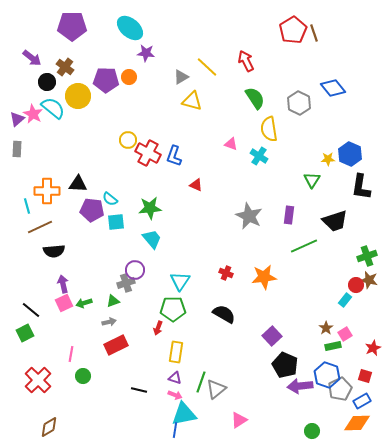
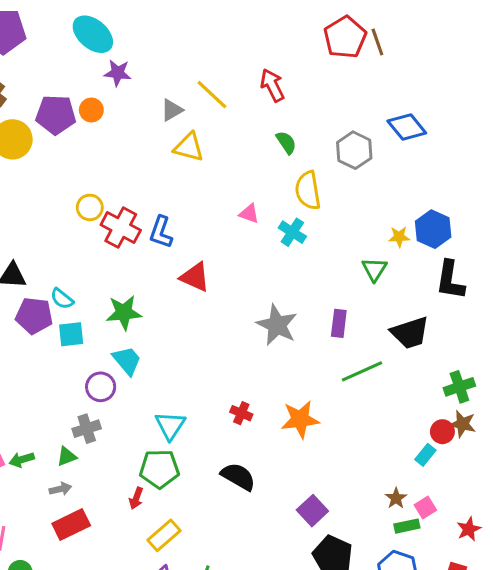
green semicircle: (255, 98) -> (286, 142), size x0.7
red triangle: (196, 185) -> (195, 277), size x1.5
purple circle: (135, 270) -> (101, 387), moved
yellow rectangle: (176, 352) -> (164, 535), turned 40

